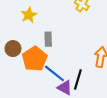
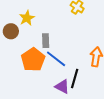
brown circle: (13, 49) -> (11, 31), moved
blue line: (54, 73) -> (56, 59), moved

